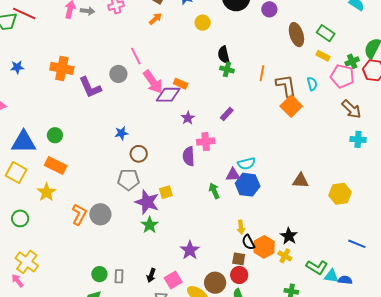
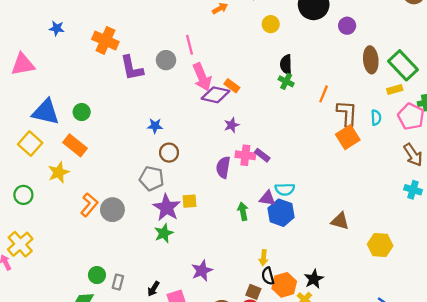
green rectangle: (326, 33) -> (403, 65), size x1.5
yellow rectangle: (323, 56) -> (395, 90), turned -56
purple rectangle: (227, 114) -> (262, 155), moved, turned 72

